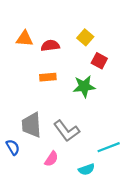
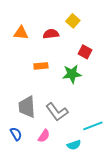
yellow square: (85, 37) -> (73, 21), moved
red semicircle: (50, 46) -> (51, 34), moved
blue semicircle: (13, 147) -> (16, 134), moved

